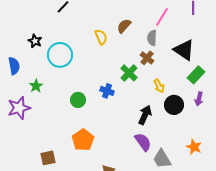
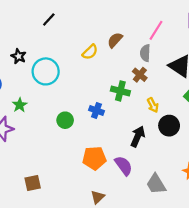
yellow semicircle: (101, 37) -> (90, 52), turned 70
green cross: (129, 73) -> (120, 91), turned -30
orange pentagon: (83, 140) -> (94, 158), moved, turned 30
purple semicircle: (143, 142) -> (124, 166), moved

